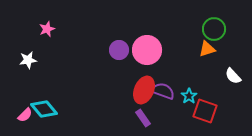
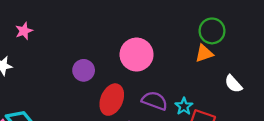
purple circle: (119, 50) -> (84, 70), moved
red ellipse: (144, 90) -> (112, 100), moved

